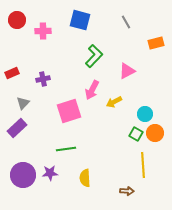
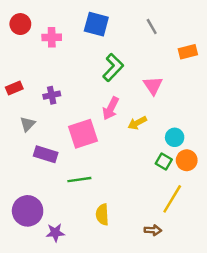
pink triangle: (127, 71) -> (153, 86), turned -36
purple rectangle: (17, 128) -> (46, 154), moved, turned 60
yellow line: (143, 165) -> (172, 199), turned 35
purple star: (50, 173) -> (55, 233), moved

